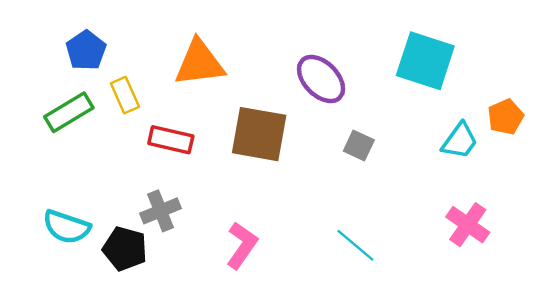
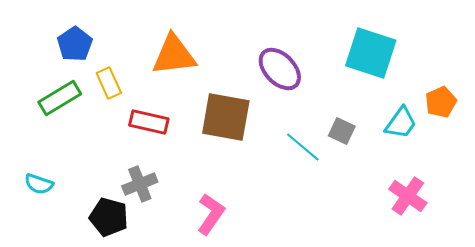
gray square: (359, 146) -> (342, 131), moved
cyan semicircle: (66, 227) -> (39, 184), moved, size x0.7
cyan line: (355, 245) -> (303, 147), moved

